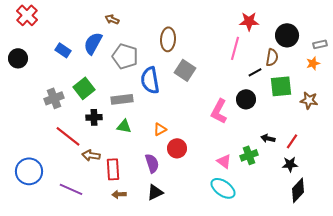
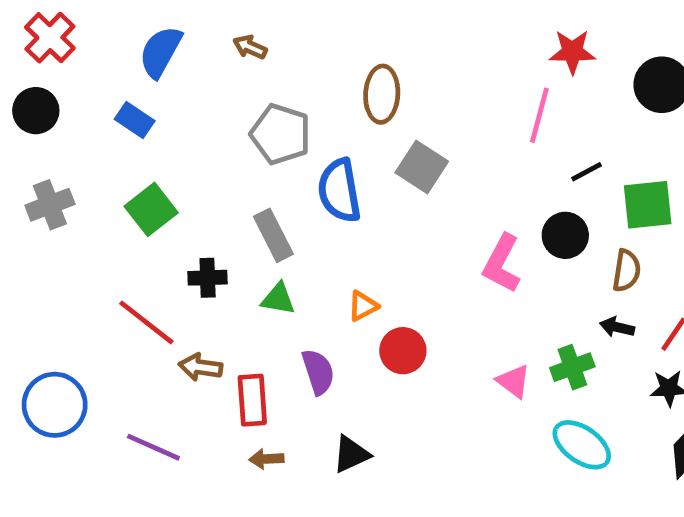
blue semicircle: (93, 43) -> (161, 52), moved
brown semicircle: (272, 57) -> (626, 271), moved
black circle: (18, 58) -> (36, 111), moved
green square: (84, 88) -> (151, 209), moved
gray cross: (54, 98) -> (50, 205), moved
gray rectangle: (122, 99) -> (273, 235), turned 70
purple semicircle: (152, 163) -> (318, 372), moved
cyan ellipse: (223, 188) -> (582, 445), moved

